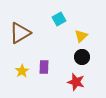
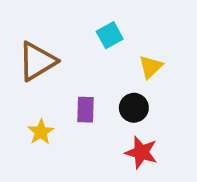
black circle: (82, 57) -> (134, 108), moved
purple rectangle: (44, 67) -> (85, 110), moved

